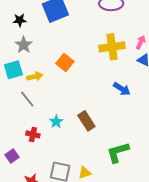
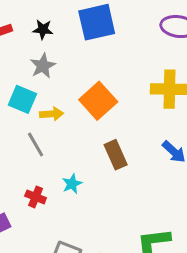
orange square: (65, 63) -> (98, 101), size x1.4
cyan square: (13, 70) -> (22, 99), turned 30
brown rectangle: (86, 121) -> (116, 155), moved

